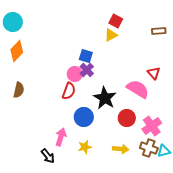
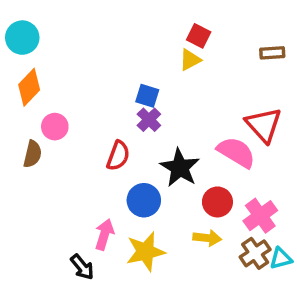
red triangle: (154, 73) -> (264, 125), size x1.6
pink circle: (75, 74) -> (55, 127), moved
yellow star: (85, 147) -> (146, 252), size x1.6
brown cross: (149, 148) -> (255, 253), turned 36
yellow arrow: (121, 149) -> (207, 238), moved

